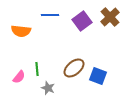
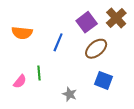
blue line: (50, 15) -> (58, 42), moved, turned -66
brown ellipse: (74, 68) -> (96, 49), moved
gray star: (48, 88) -> (70, 94), moved

